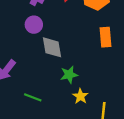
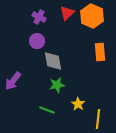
green star: (69, 75) -> (57, 85), moved
green line: (33, 97) -> (47, 110), moved

